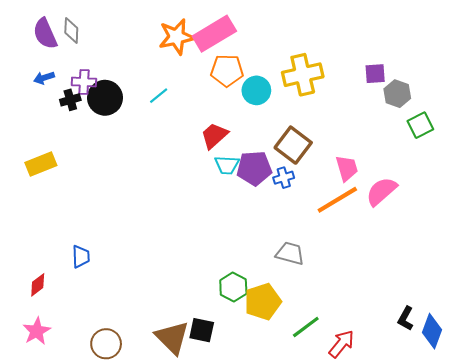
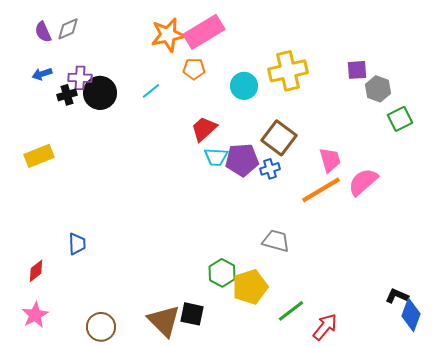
gray diamond: (71, 30) -> (68, 29), turned 65
purple semicircle: (45, 34) -> (43, 32), size x0.7
orange pentagon: (227, 70) -> (194, 69), moved, size x0.7
black L-shape: (406, 319) -> (397, 296), moved, turned 85

